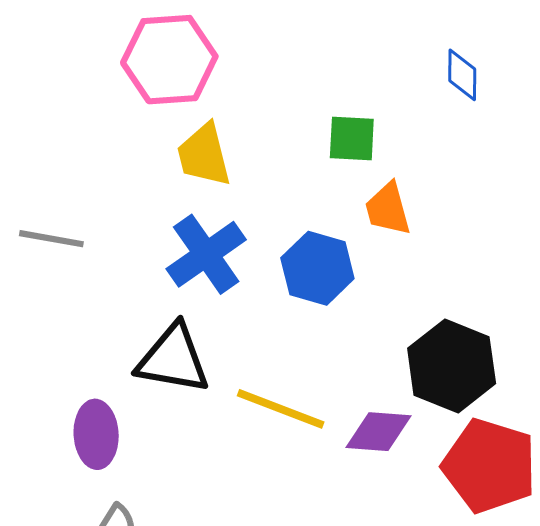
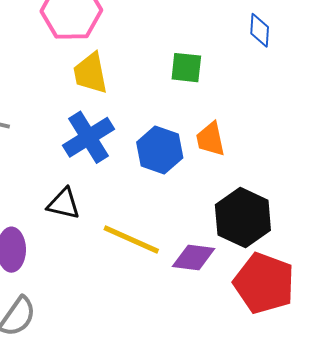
orange trapezoid: (388, 209) -> (211, 139), moved
black triangle: (173, 359) -> (64, 204), size x0.7

